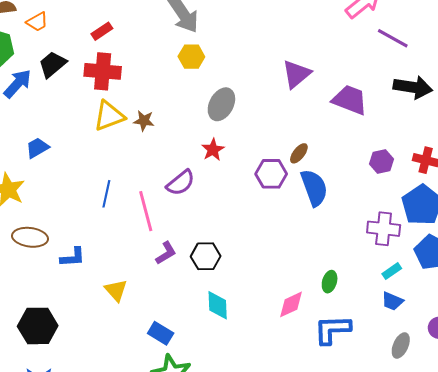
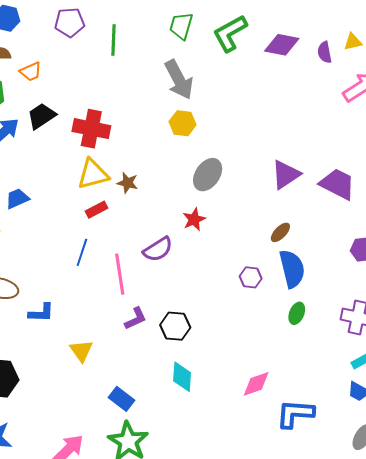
red rectangle: (102, 31) -> (97, 210), moved
purple triangle: (296, 74) -> (286, 175), moved
purple hexagon: (271, 174) -> (251, 277), moved, size x0.7
green ellipse: (330, 282) -> (297, 313), moved

